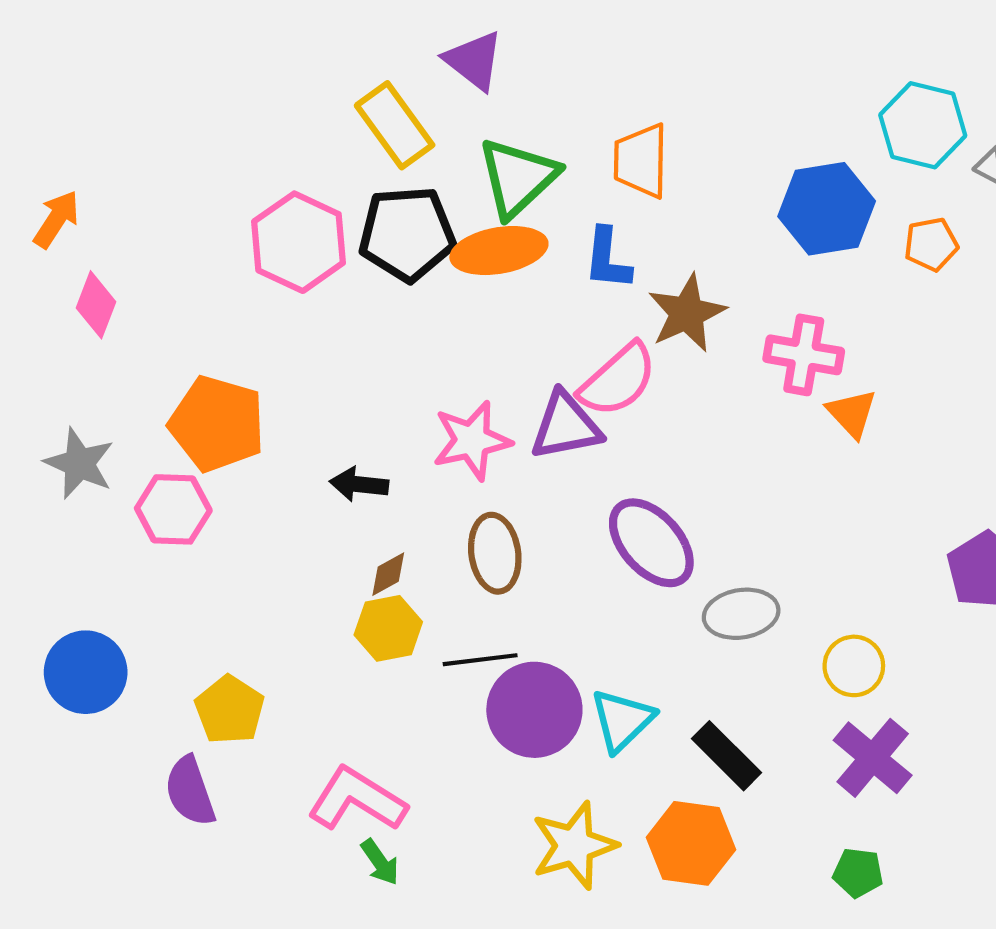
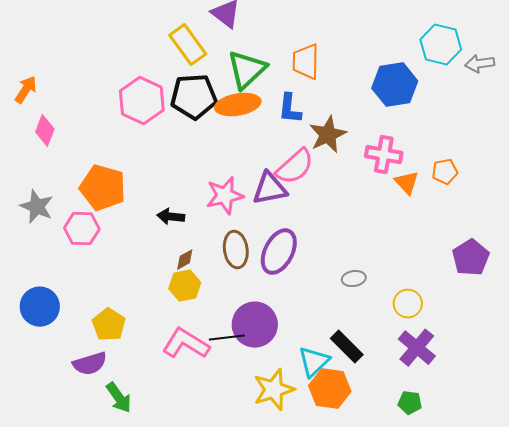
orange pentagon: (931, 244) -> (445, 172), moved
purple ellipse: (651, 543) -> (279, 252), moved, turned 69
gray ellipse: (741, 614) -> (354, 279), size x0.7
black line: (480, 660) -> (227, 338), moved
cyan triangle: (622, 720) -> (314, 362), moved
purple semicircle: (190, 791) -> (90, 364), turned -88
pink L-shape: (357, 800) -> (186, 344), moved
green arrow: (380, 862) -> (119, 398), moved, size x1.4

